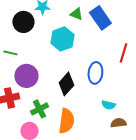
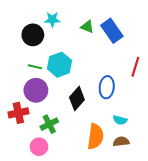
cyan hexagon: (62, 39) -> (60, 65), moved
green line: (10, 53) -> (35, 67), moved
orange semicircle: (66, 121) -> (95, 136), moved
brown semicircle: (118, 123) -> (121, 142), moved

